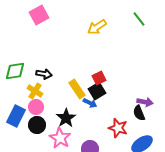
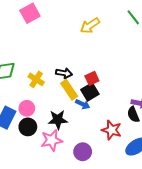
black arrow: (44, 74) -> (64, 73), moved
yellow cross: (35, 91) -> (36, 79), moved
black star: (66, 118) -> (58, 120), turned 30
pink star: (60, 138) -> (52, 140), turned 30

